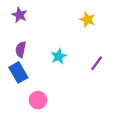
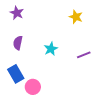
purple line: (97, 63) -> (84, 55), turned 32
blue rectangle: (18, 72) -> (16, 74), moved

